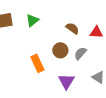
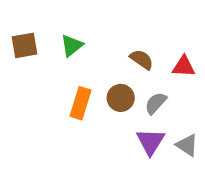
orange rectangle: (37, 63) -> (80, 103), moved, turned 42
purple triangle: (66, 81) -> (150, 142), moved

